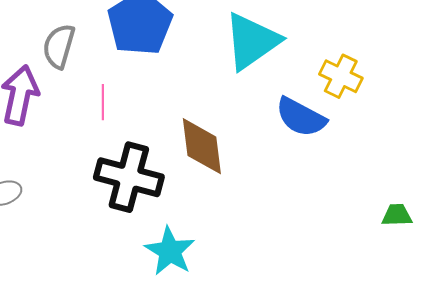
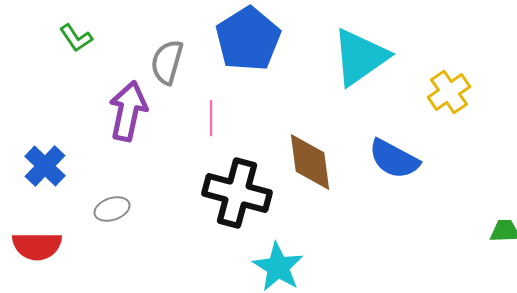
yellow cross: (341, 76) -> (449, 92), turned 30
blue semicircle: (301, 117) -> (394, 159), moved

